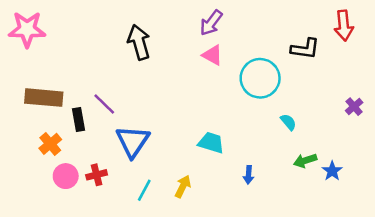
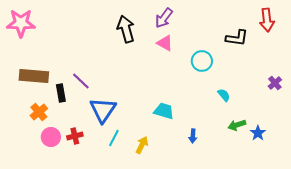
black arrow: (139, 42) -> (126, 29), moved
cyan circle: (260, 78) -> (202, 61), size x0.7
cyan line: (144, 190) -> (114, 138), moved

